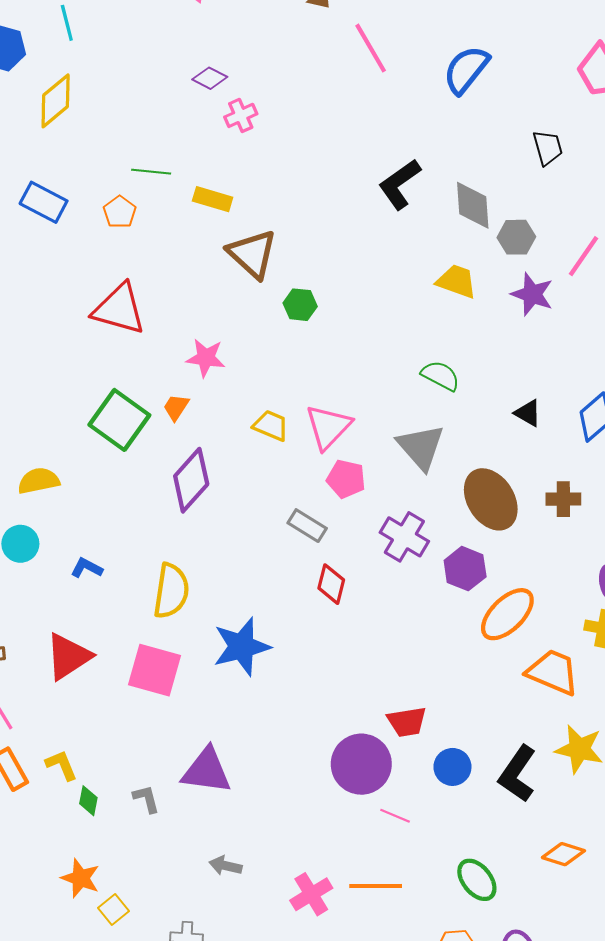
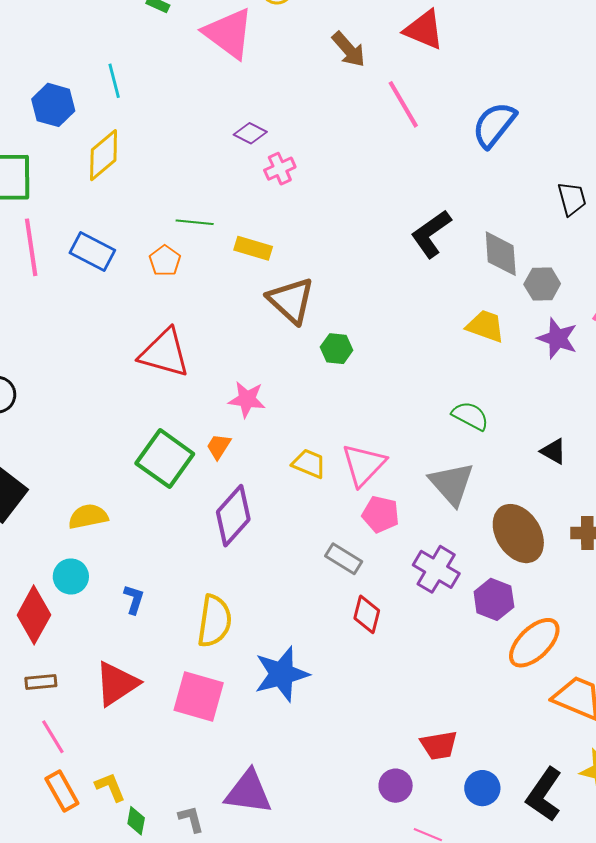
blue L-shape: (87, 568) -> (134, 599), turned 80
purple circle: (361, 764) -> (396, 786), size x0.6

